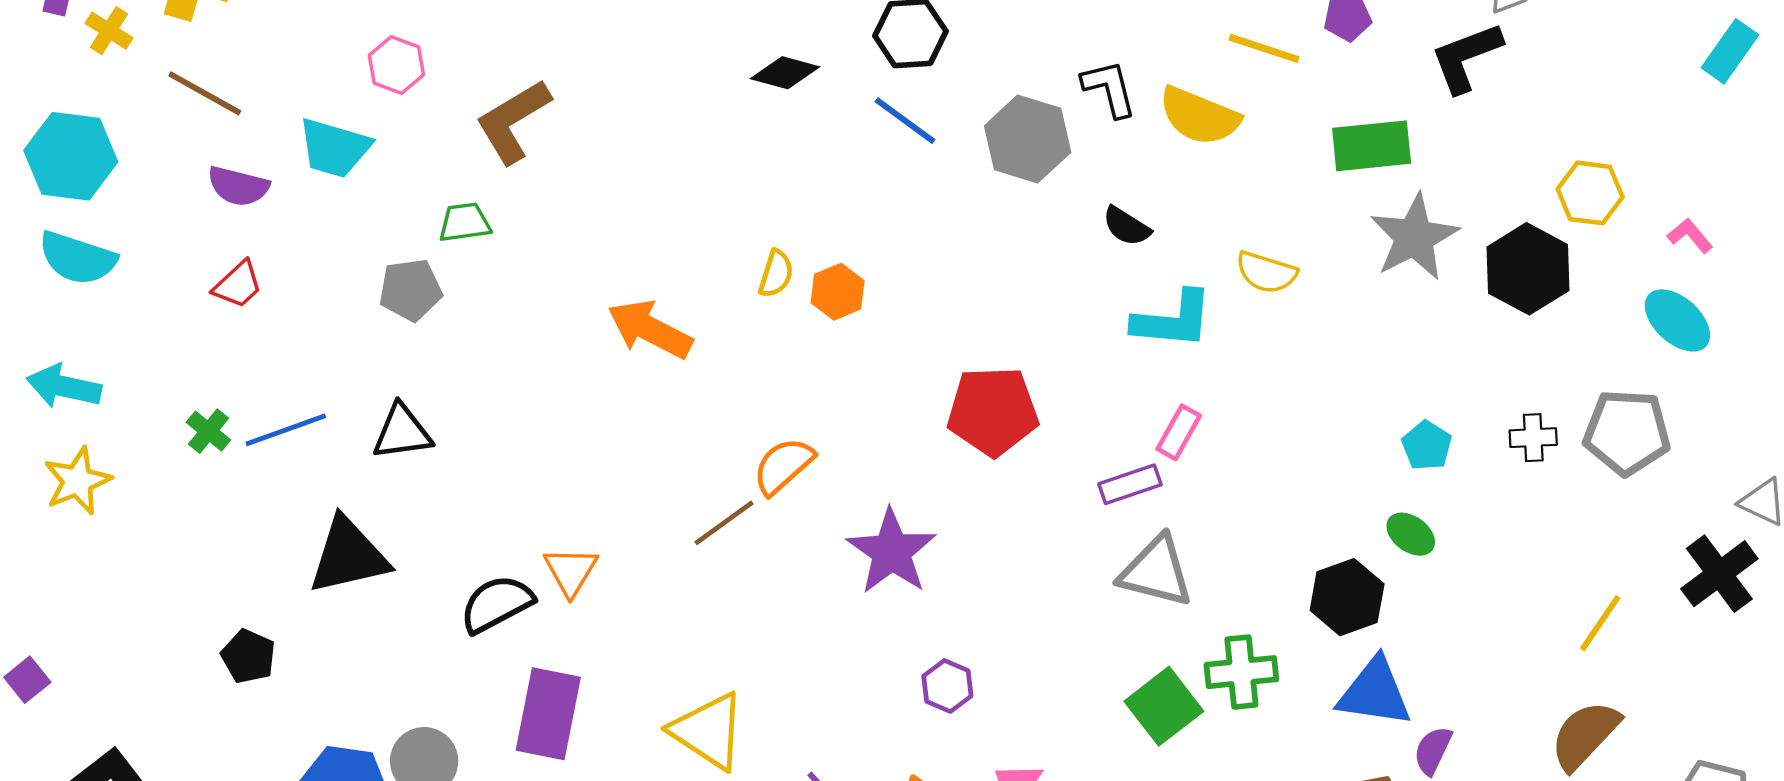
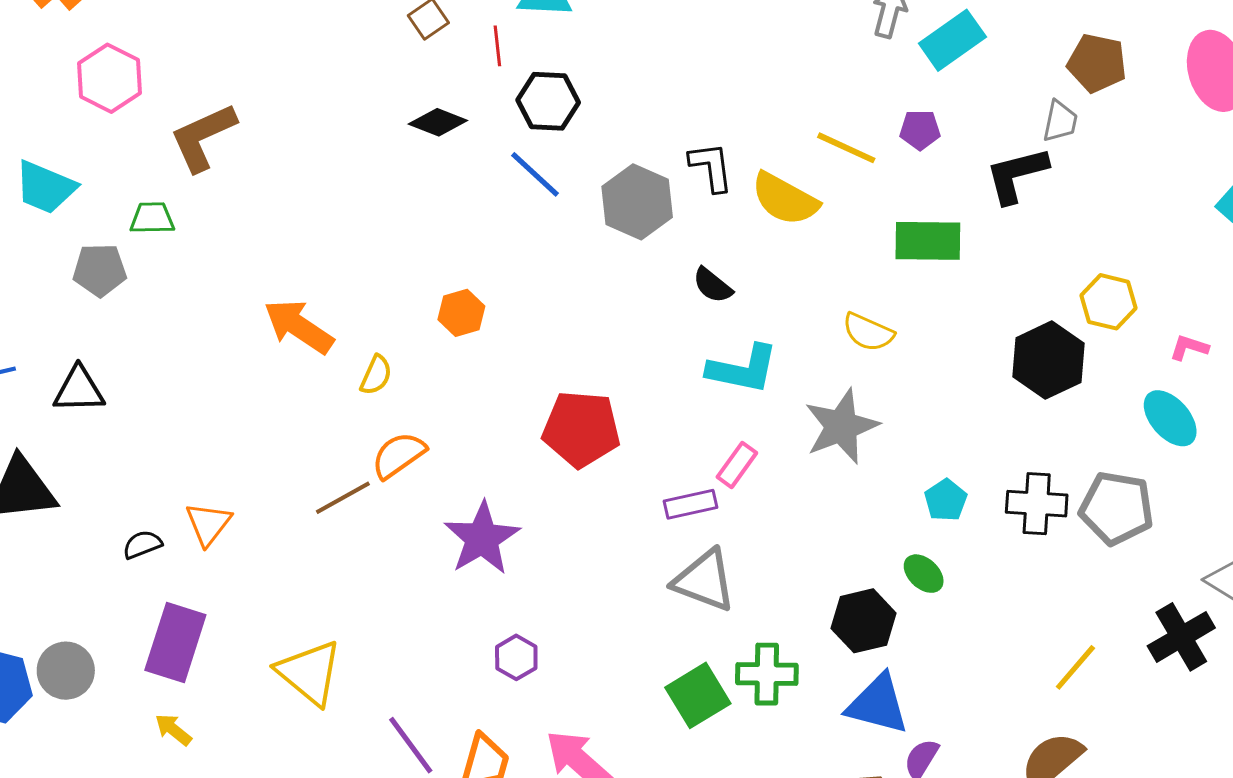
pink hexagon: (396, 65) -> (109, 78), size x1.4
cyan trapezoid: (334, 148) -> (45, 187), moved
pink L-shape: (1690, 236) -> (1189, 348), turned -39
gray star: (1414, 237) -> (841, 426), moved
yellow semicircle: (1266, 272) -> (868, 332), moved
yellow semicircle: (776, 274) -> (376, 375), moved
black cross: (1533, 438) -> (1037, 504), size x1.5
black semicircle: (497, 604) -> (142, 544), size x0.6

